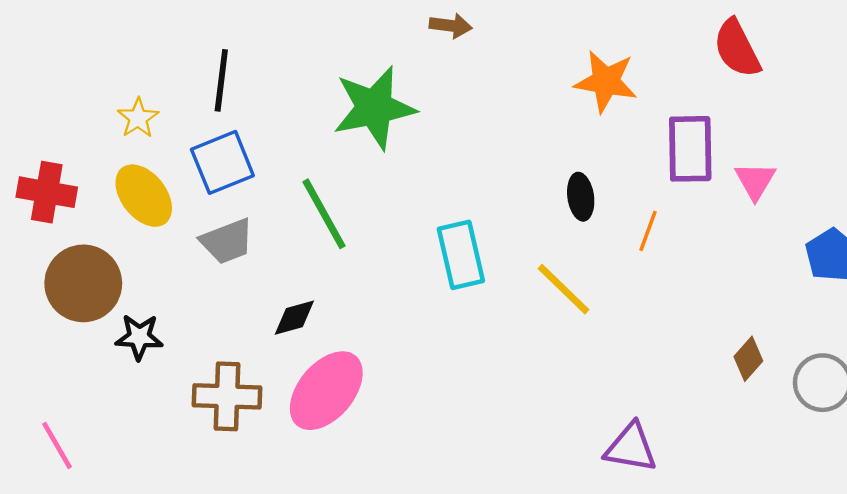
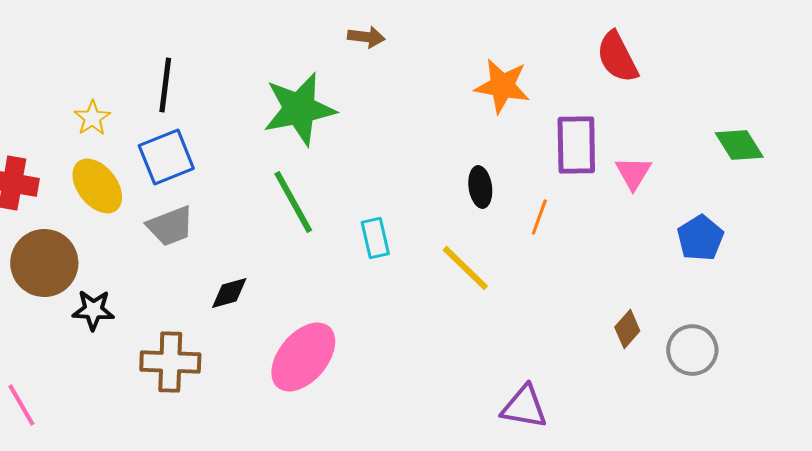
green line: (324, 214) -> (293, 202), moved
cyan rectangle: (461, 255) -> (375, 238), size x0.7
pink ellipse: (326, 391) -> (303, 357), moved

